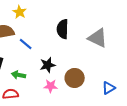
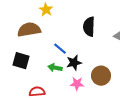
blue line: (26, 44) -> (60, 49), moved
green arrow: (19, 75) -> (55, 68), moved

